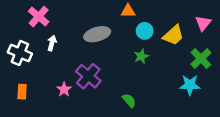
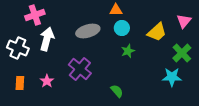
pink cross: (39, 17) -> (35, 15), turned 30
cyan circle: (145, 31) -> (122, 28), moved
white arrow: (52, 43) -> (47, 39), size x1.6
pink star: (64, 89) -> (47, 81), moved

